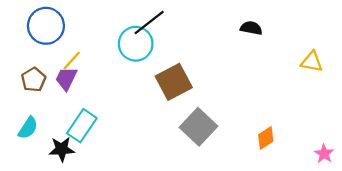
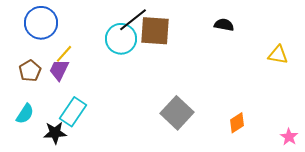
brown square: (174, 82) -> (155, 31), moved, turned 32

